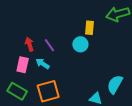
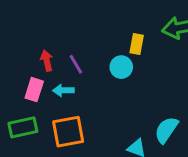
cyan arrow: (43, 64) -> (63, 90), turned -40
green rectangle: (17, 91) -> (23, 127), turned -48

